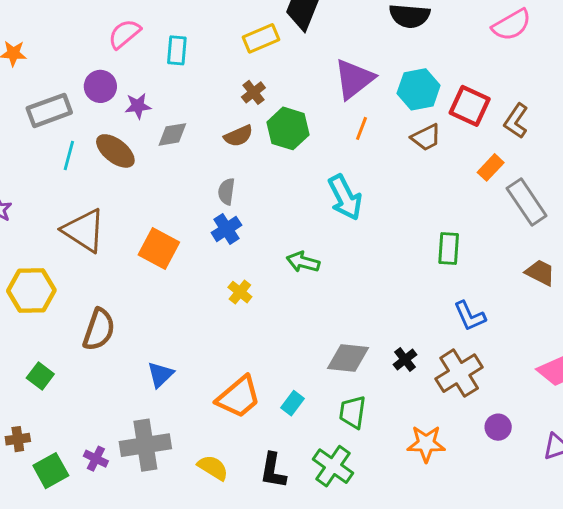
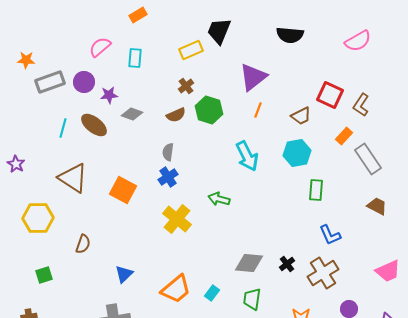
cyan hexagon: (419, 89) -> (297, 153), moved
gray rectangle: (49, 110) -> (50, 82), moved
gray diamond: (172, 134) -> (132, 114), turned 30
yellow cross: (240, 292) -> (177, 219), size x1.8
brown semicircle: (99, 330) -> (83, 244), size x0.7
green square: (40, 376) -> (44, 275), turned 36

